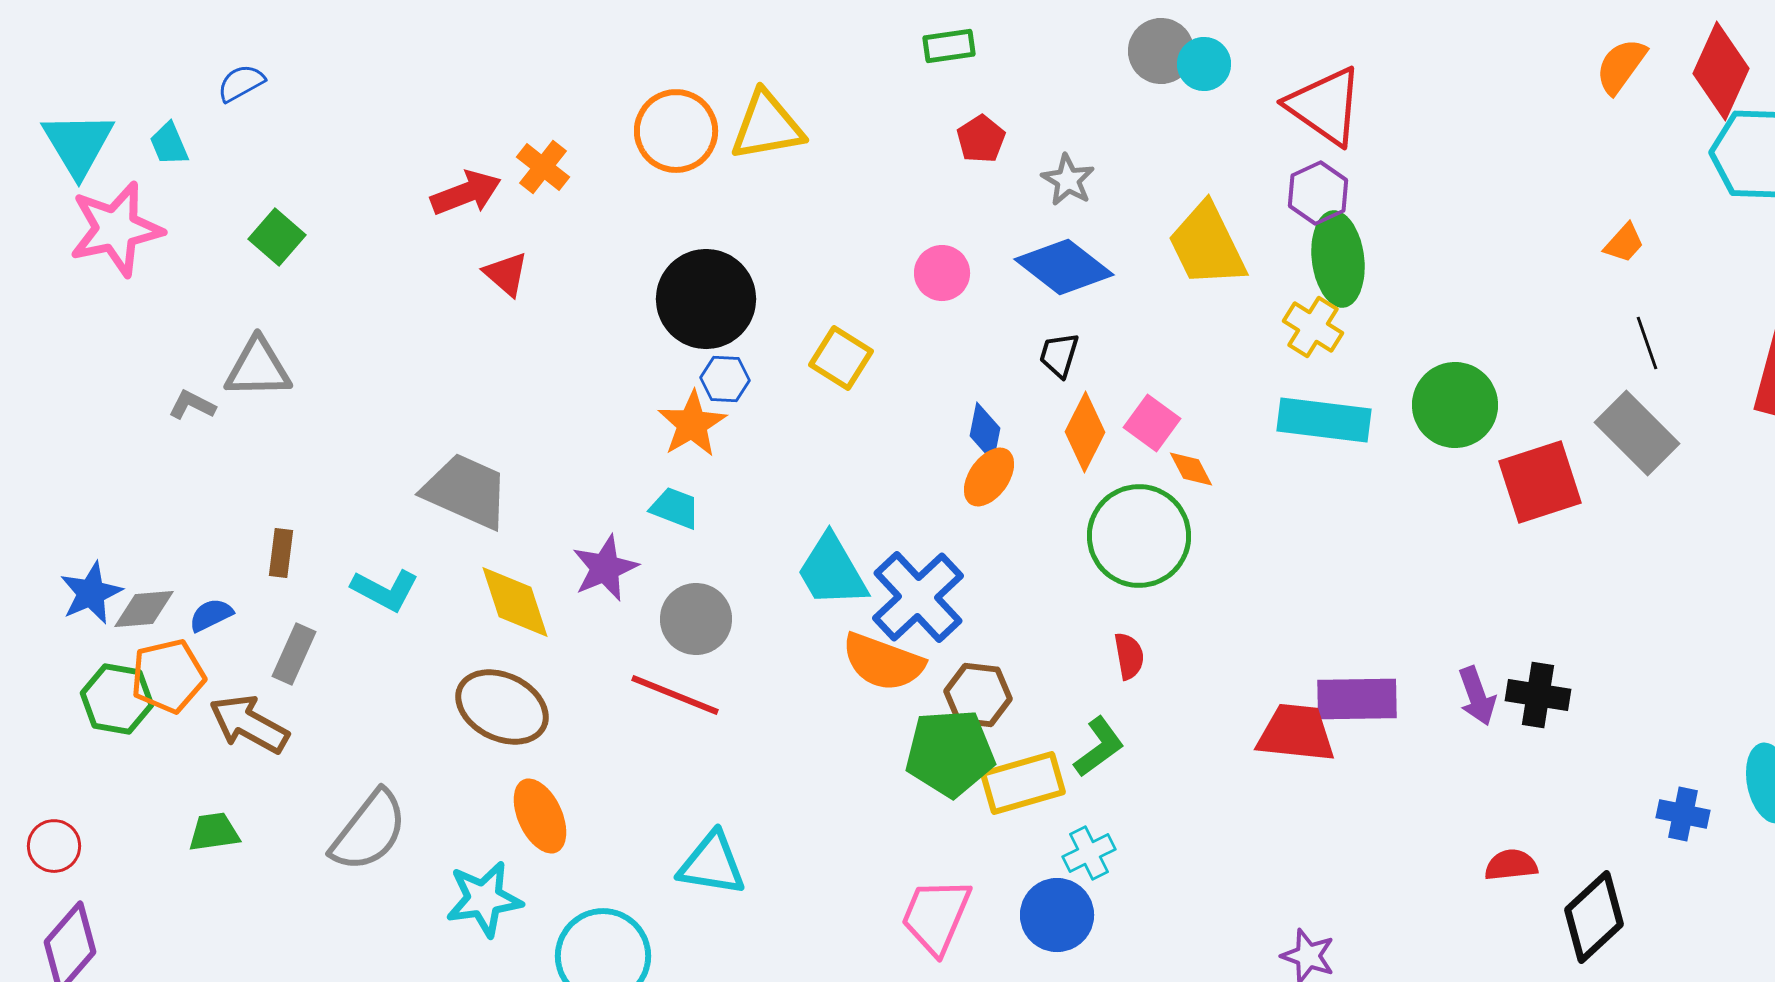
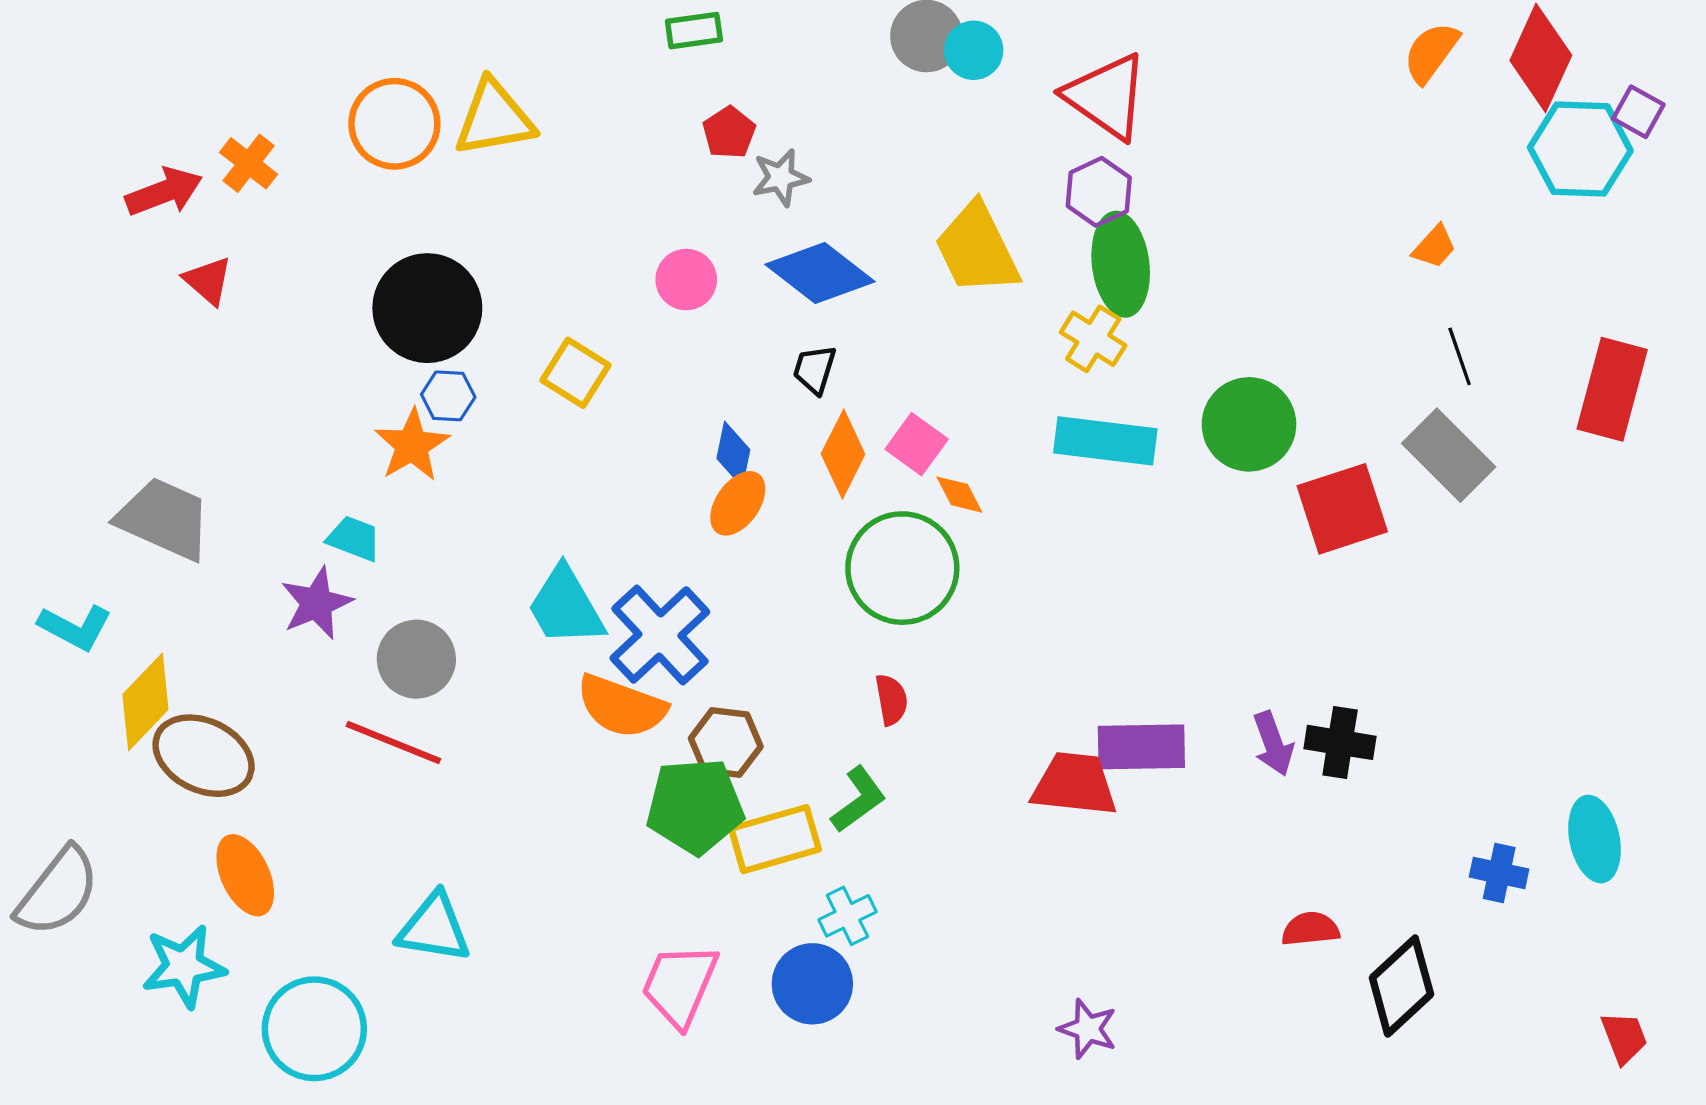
gray star: (1068, 180) -> (781, 178), moved, turned 30
cyan trapezoid: (675, 508) -> (354, 538), moved
yellow diamond: (515, 602) -> (145, 702), moved, turned 62

